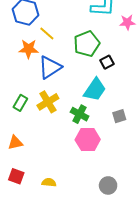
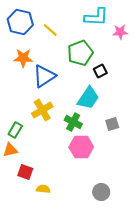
yellow line: (47, 34) -> (50, 30), moved
green rectangle: (20, 103) -> (15, 130), moved
red square: (16, 176) -> (25, 172), moved

